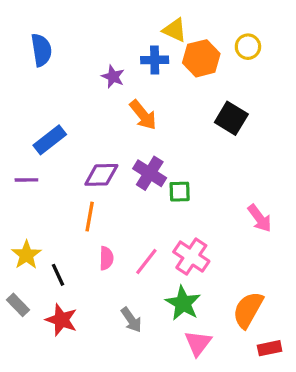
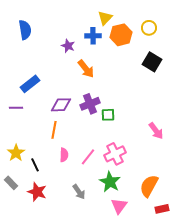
yellow triangle: (175, 30) -> (105, 18), turned 49
black square: (231, 118) -> (152, 62), moved
purple cross: (150, 173) -> (90, 104), turned 36
pink cross: (191, 257) -> (115, 154), turned 30

